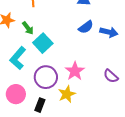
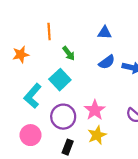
green arrow: (28, 28) -> (69, 53), moved
yellow star: (67, 94) -> (97, 135), moved
black rectangle: (40, 105) -> (68, 147), moved

